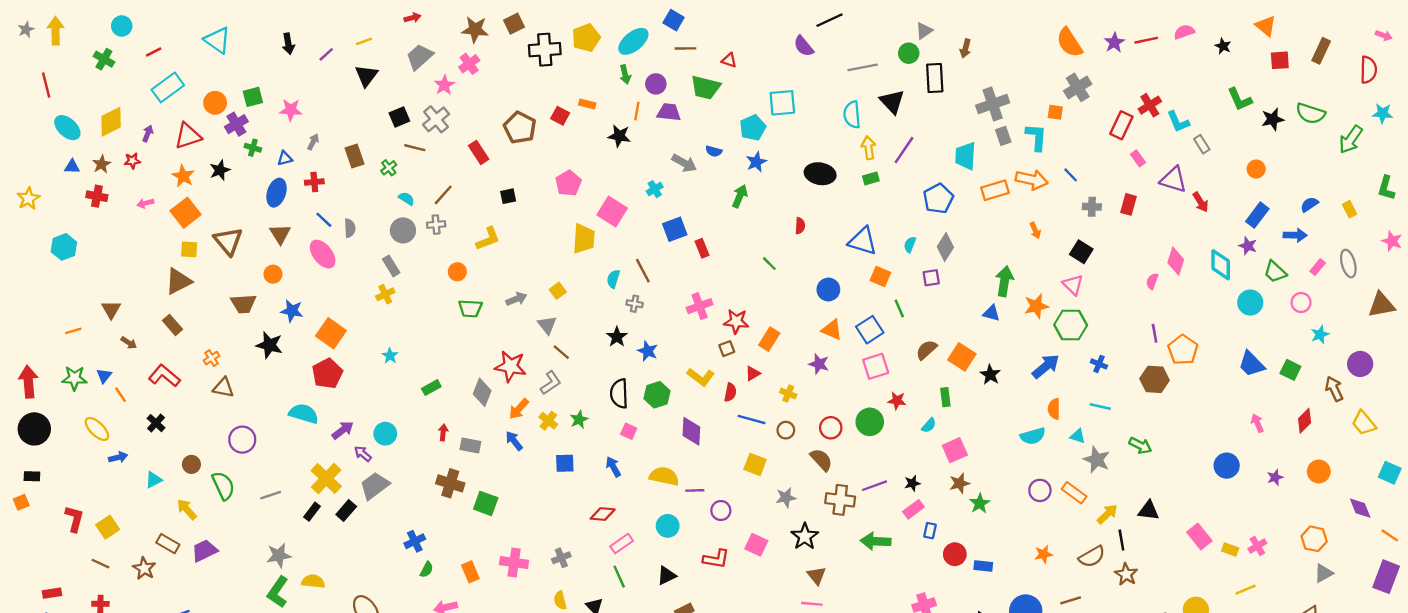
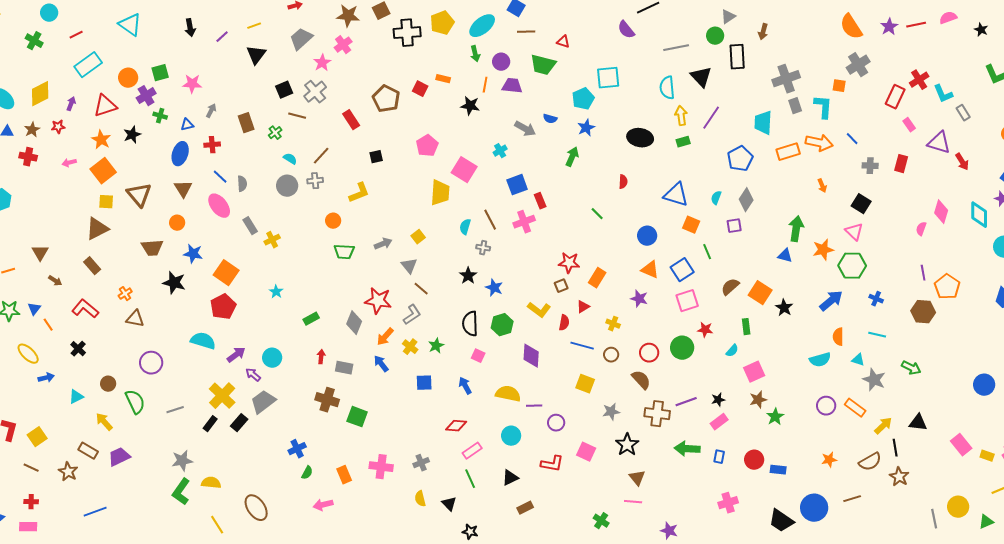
gray rectangle: (391, 266) -> (250, 226), moved
pink cross: (700, 306) -> (524, 222), moved
blue rectangle: (930, 531) -> (719, 457), moved

